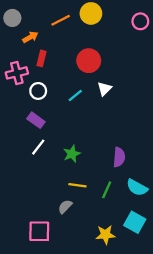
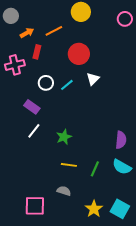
orange line: (61, 20) -> (54, 31), moved
white circle: (38, 91) -> (46, 83), moved
purple semicircle: (119, 157) -> (121, 140), moved
gray semicircle: (65, 207) -> (64, 191), moved, turned 64
cyan square: (135, 222) -> (120, 209), moved
yellow star: (106, 235) -> (94, 209), turned -30

